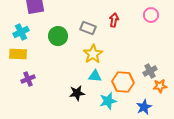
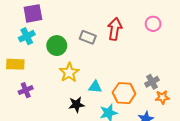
red arrow: (114, 20) -> (115, 29), size x1.5
cyan cross: (21, 32) -> (27, 36), moved
yellow star: (93, 54) -> (69, 72), moved

